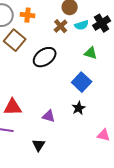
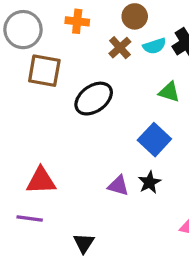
orange cross: (28, 15) -> (77, 21), moved
brown square: (15, 40) -> (44, 71), turned -30
purple triangle: (49, 116) -> (118, 186), moved

